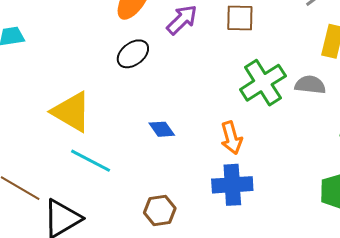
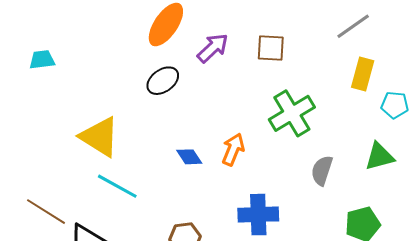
gray semicircle: (310, 85) -> (322, 170), moved, turned -80
orange arrow: (231, 138) -> (233, 149), moved, turned -144

